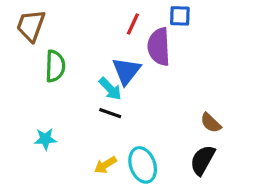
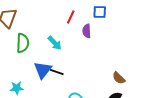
purple semicircle: (159, 47) -> (87, 31), size x0.6
blue triangle: (126, 71) -> (43, 70), moved
cyan arrow: (110, 89) -> (55, 43), moved

